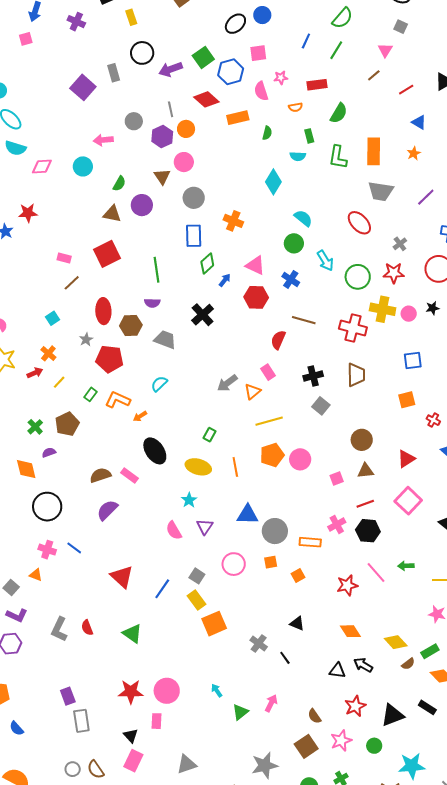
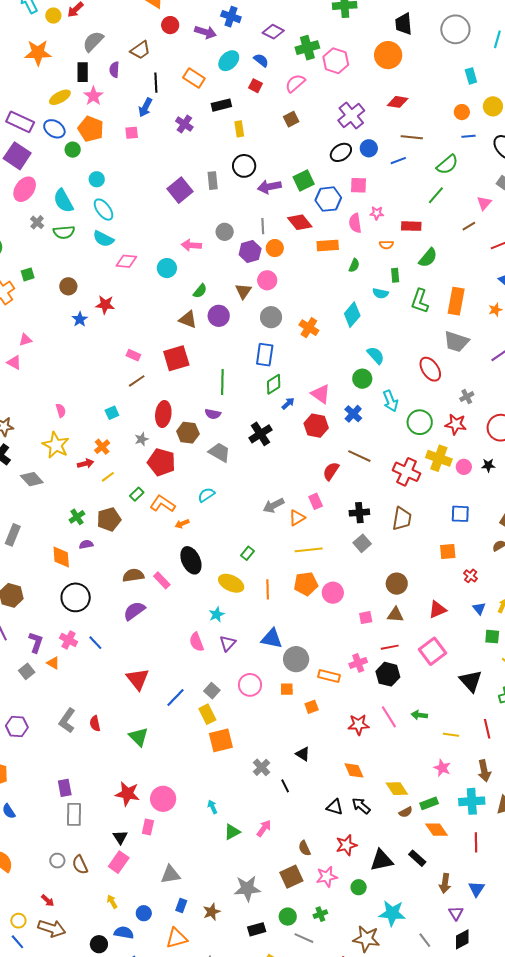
blue line: (306, 41) -> (398, 161), moved, turned 35
orange cross: (233, 221) -> (309, 328), moved
purple L-shape: (17, 615) -> (36, 642), moved, turned -105

